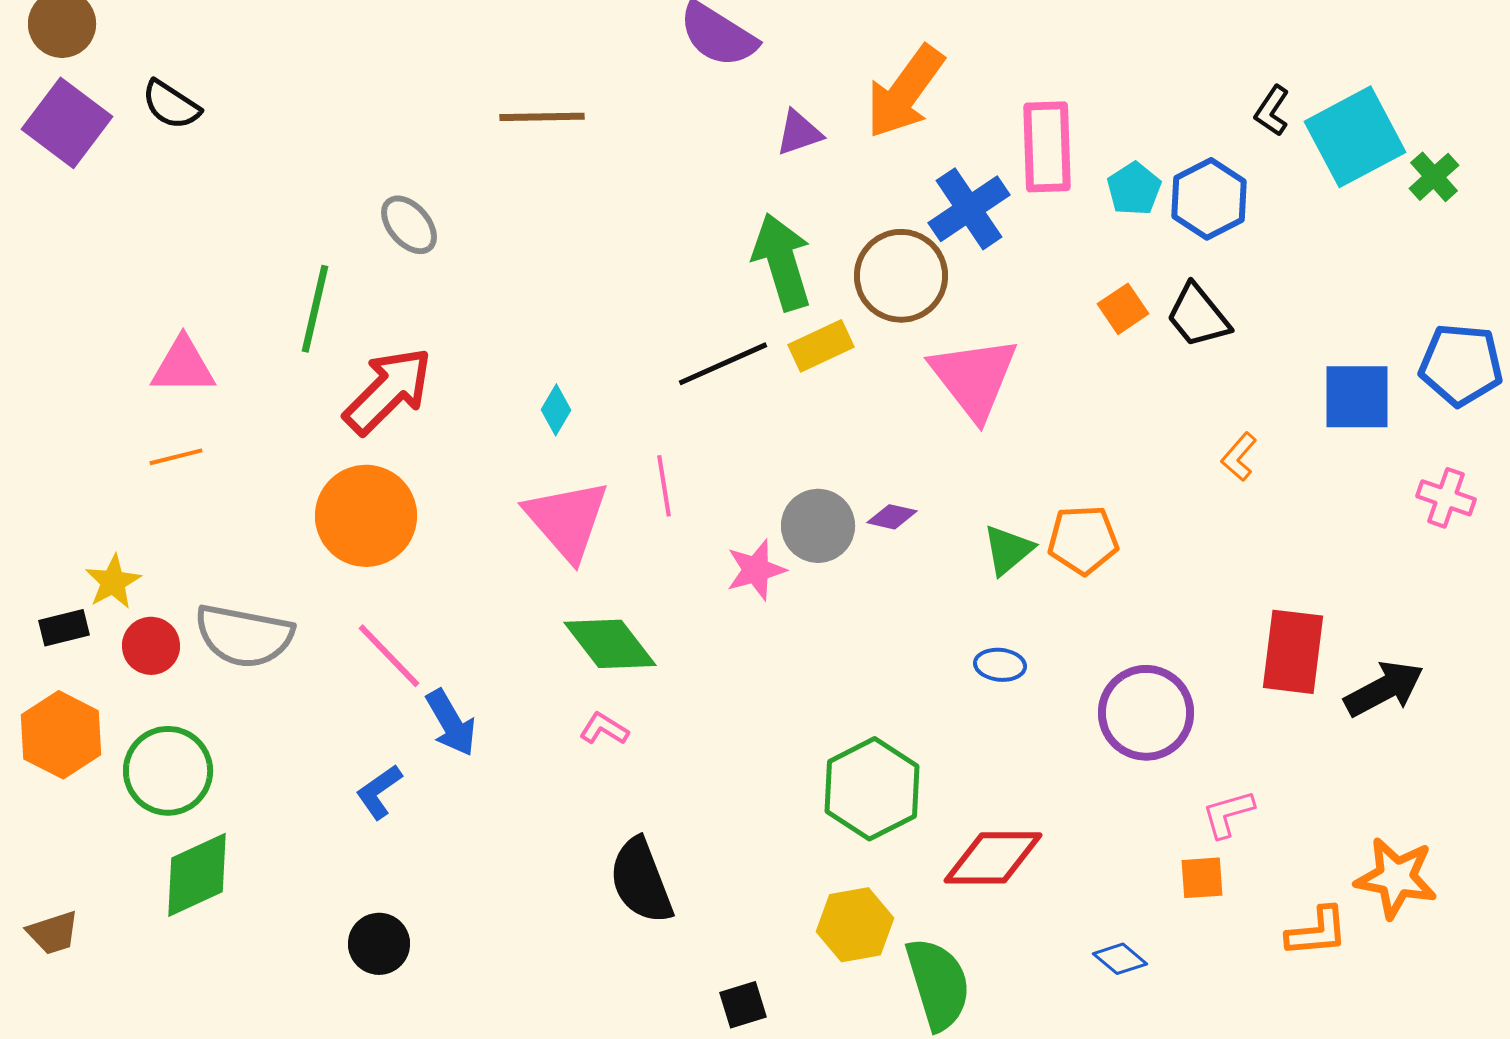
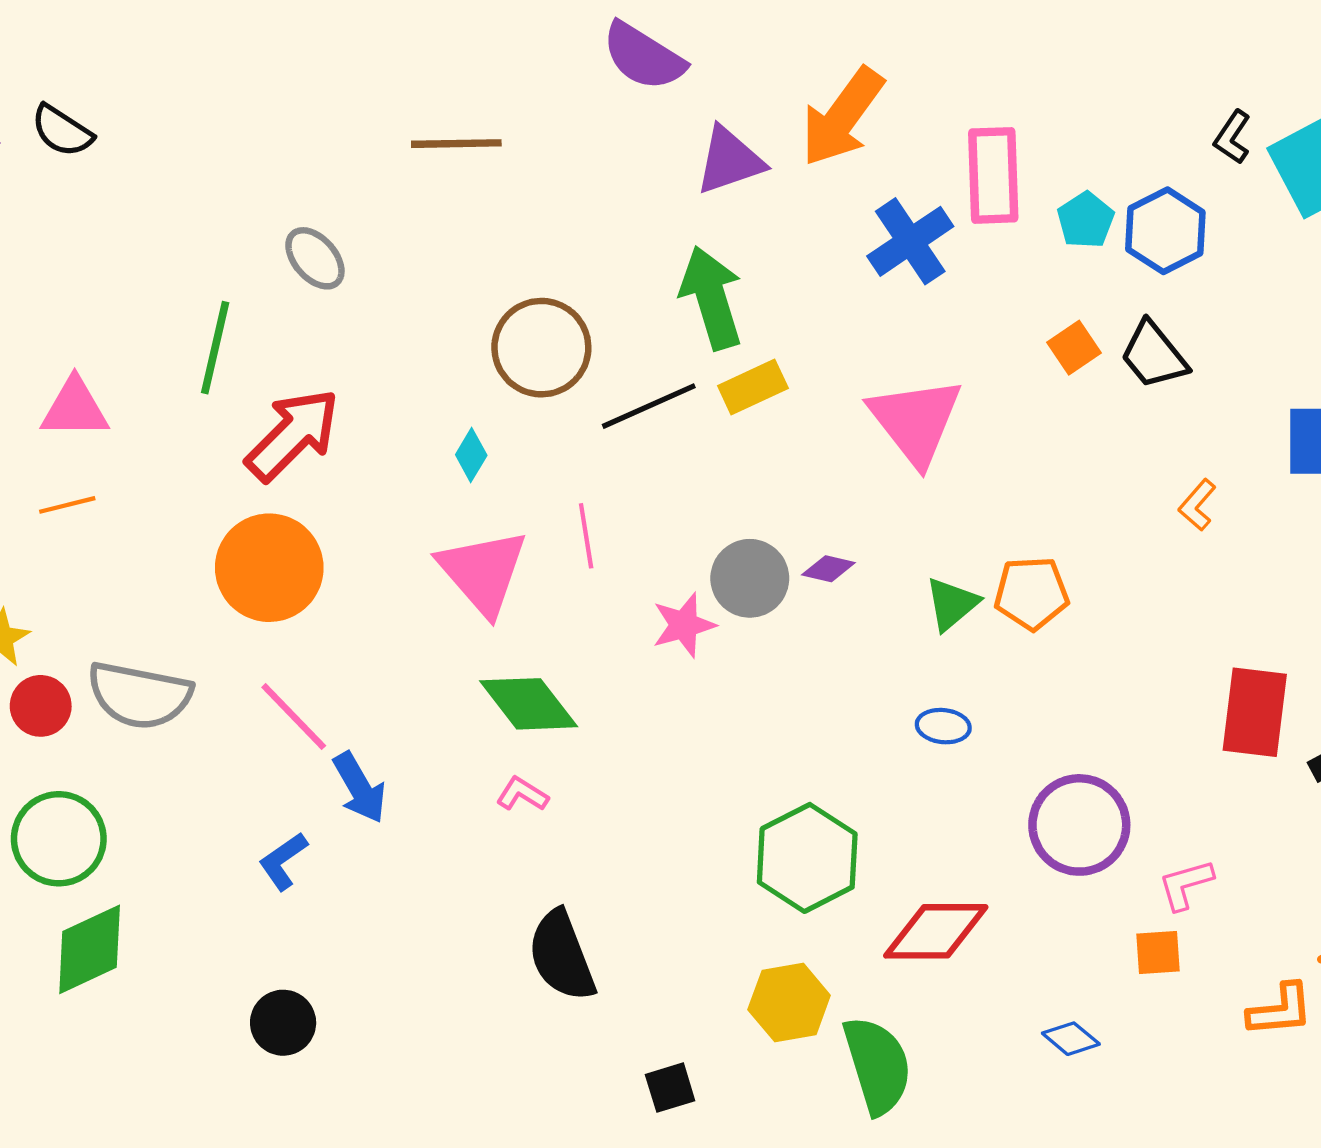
purple triangle: (799, 133) -> (730, 161), size x1.4
brown circle: (901, 276) -> (541, 348), moved
purple circle: (1146, 713) -> (1079, 825), moved

